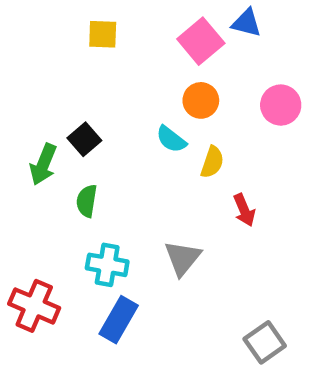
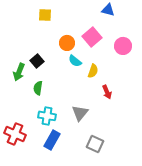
pink square: (201, 41) -> (92, 37), moved
orange circle: (201, 100) -> (67, 43), moved
gray square: (265, 342) -> (95, 144), moved, turned -30

